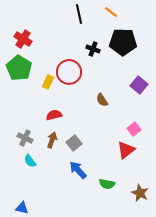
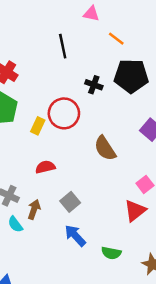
black line: (79, 14) -> (63, 46), moved
brown semicircle: (102, 100) -> (105, 148), size x1.5
brown arrow: (52, 140) -> (34, 209), moved

